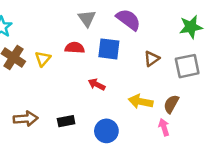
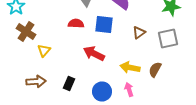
yellow triangle: (43, 59) -> (44, 50), moved
red arrow: (97, 84) -> (94, 54), size x1.5
black rectangle: (66, 121) -> (69, 84), turned -56
pink arrow: (164, 127) -> (129, 90), moved

